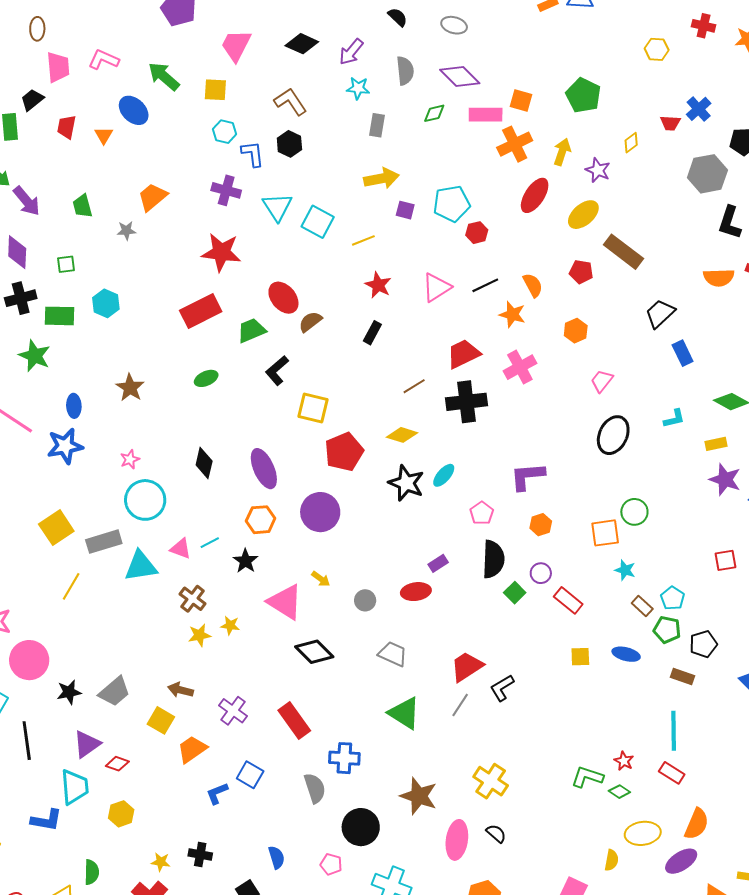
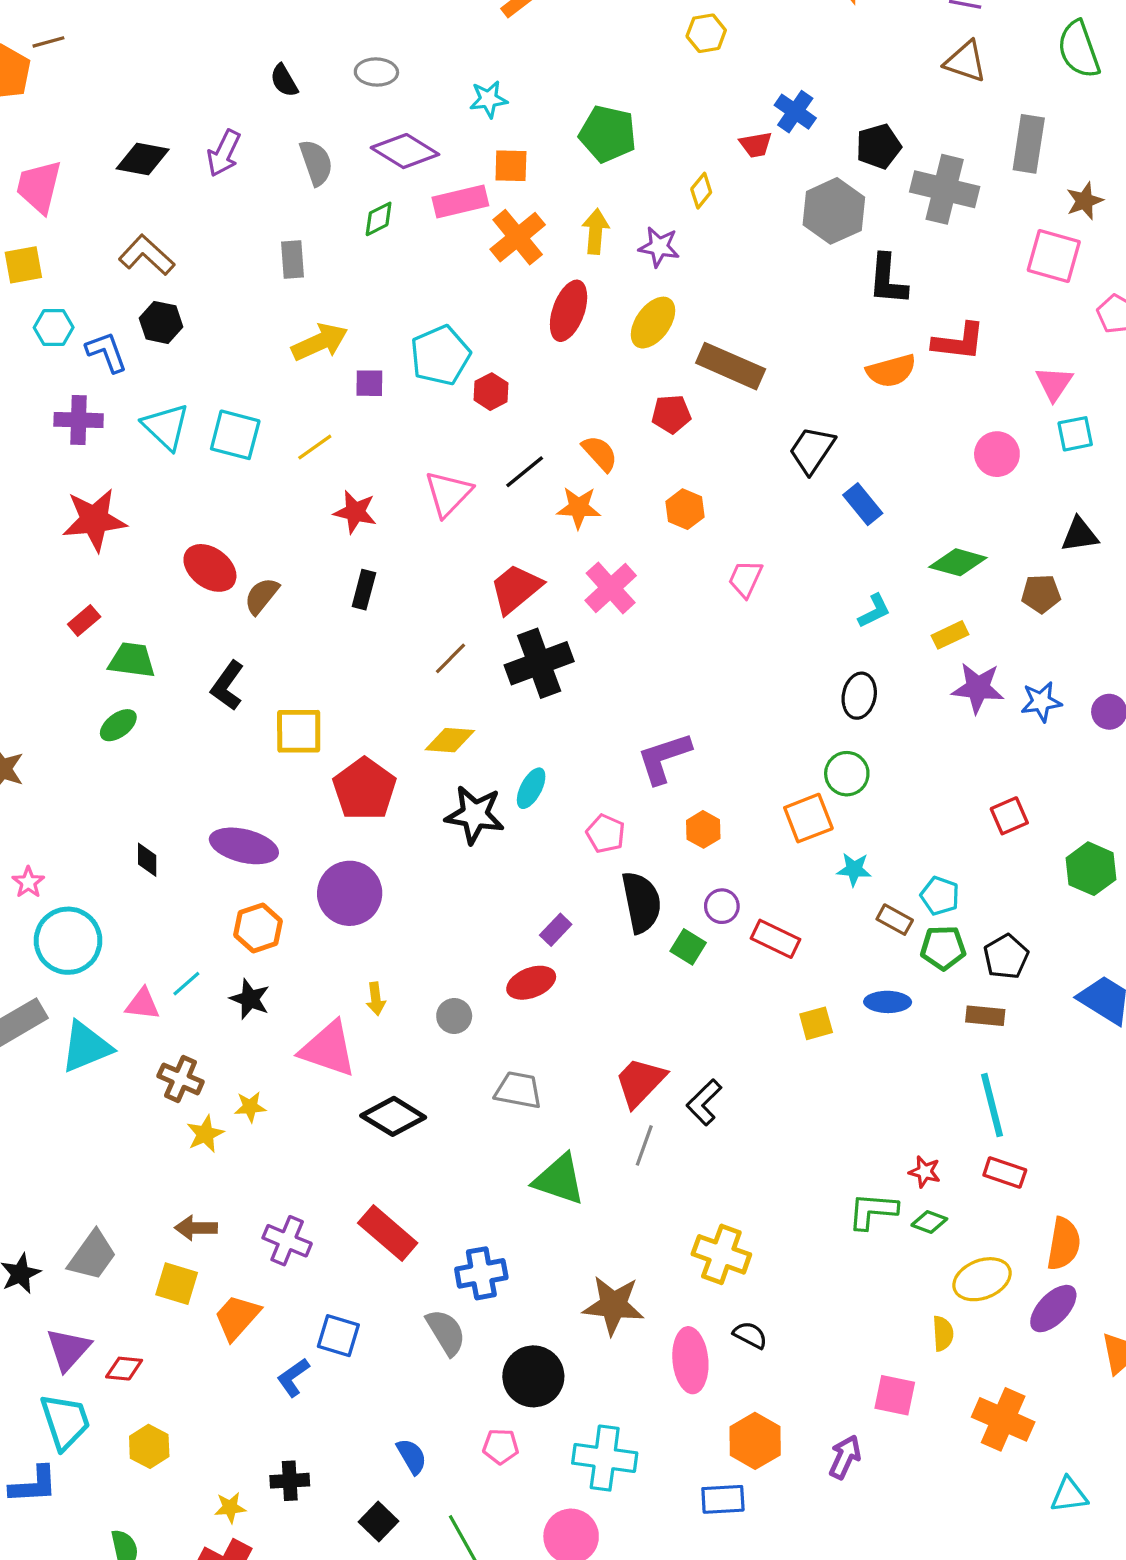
black semicircle: (398, 17) -> (284, 81), turned -150
cyan star: (358, 88) -> (488, 99), moved
red rectangle: (201, 311) -> (84, 620), size x0.5
green trapezoid: (251, 330) -> (132, 660), moved, turned 44
black ellipse: (613, 435) -> (859, 696), moved, size x0.7
black diamond: (204, 463) -> (147, 860), size x0.7
purple ellipse: (264, 469) -> (244, 846), turned -39
yellow arrow: (321, 579) -> (376, 999), turned 60

